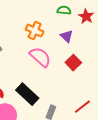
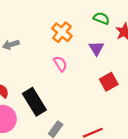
pink semicircle: (40, 57) -> (60, 64), size x0.6
red square: (73, 63) -> (109, 82), moved

